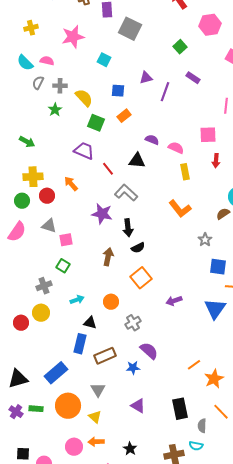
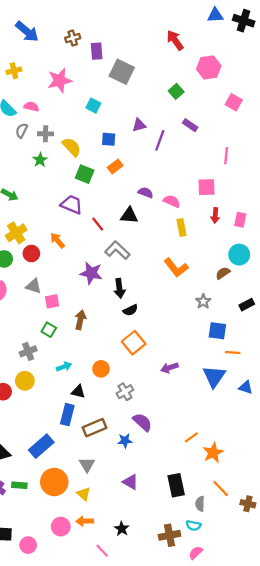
yellow cross: (33, 177) -> (16, 233), turned -30
brown arrow: (108, 257) -> (80, 320), moved

